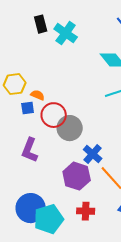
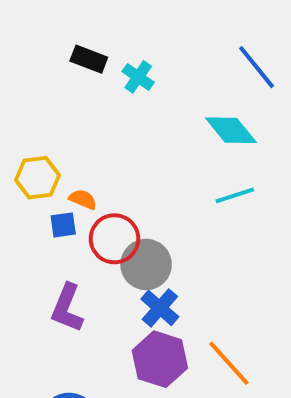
black rectangle: (41, 24) -> (89, 59), turned -54
cyan cross: (66, 33) -> (138, 77), size x0.7
blue cross: (93, 154) -> (160, 308), moved

